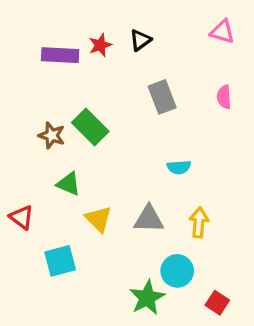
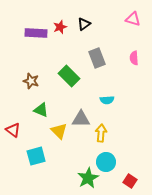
green rectangle: (90, 127) -> (69, 76), moved
gray triangle: (149, 219) -> (81, 119), moved
yellow arrow: (199, 222) -> (101, 133), moved

